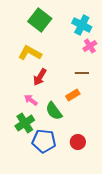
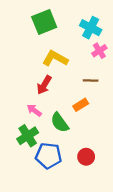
green square: (40, 20) -> (44, 22), turned 30
yellow L-shape: (30, 53) -> (55, 58), moved

